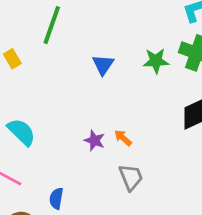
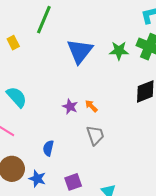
blue triangle: (103, 65) -> (80, 51), size x1.6
blue semicircle: (56, 198) -> (48, 148), moved

